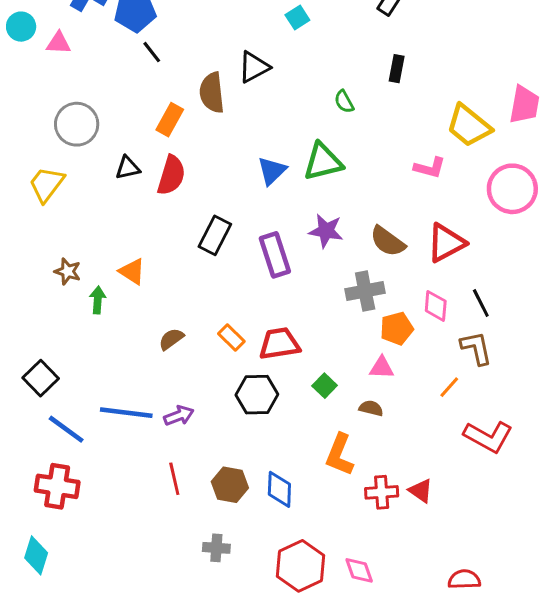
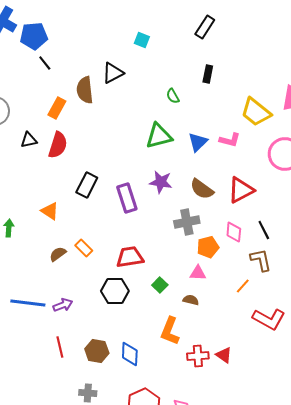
cyan square: (297, 18) -> (142, 40), turned -35
blue triangle: (272, 171) -> (198, 142), moved
orange triangle: (132, 271) -> (50, 211), moved
orange rectangle: (231, 338) -> (84, 248), moved

